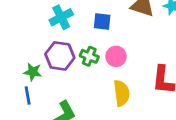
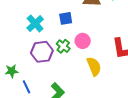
green cross: (89, 56) -> (63, 46), turned 32
green star: (33, 72) -> (12, 71), moved

